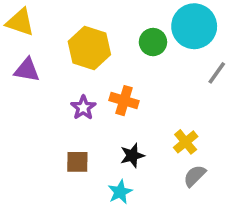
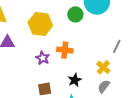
gray line: (217, 73) -> (117, 46), moved
gray semicircle: (195, 176) -> (104, 86), moved

